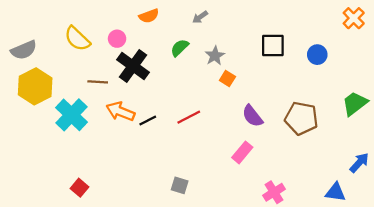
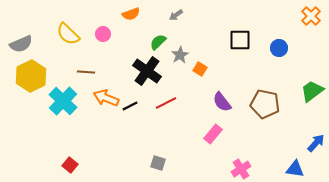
gray star: (215, 56) -> (180, 55), moved
black cross: (133, 66) -> (147, 71), moved

